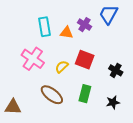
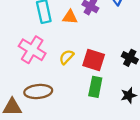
red square: (85, 60) -> (94, 60), moved
brown ellipse: (52, 95) -> (38, 91), moved, turned -40

